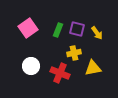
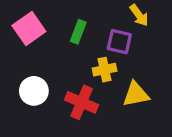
purple square: (77, 29) -> (119, 42), moved
yellow arrow: (97, 33) -> (139, 15), moved

